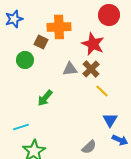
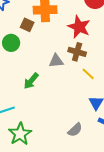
gray triangle: (70, 69) -> (56, 61), moved
brown cross: (91, 69) -> (77, 52), turned -30

